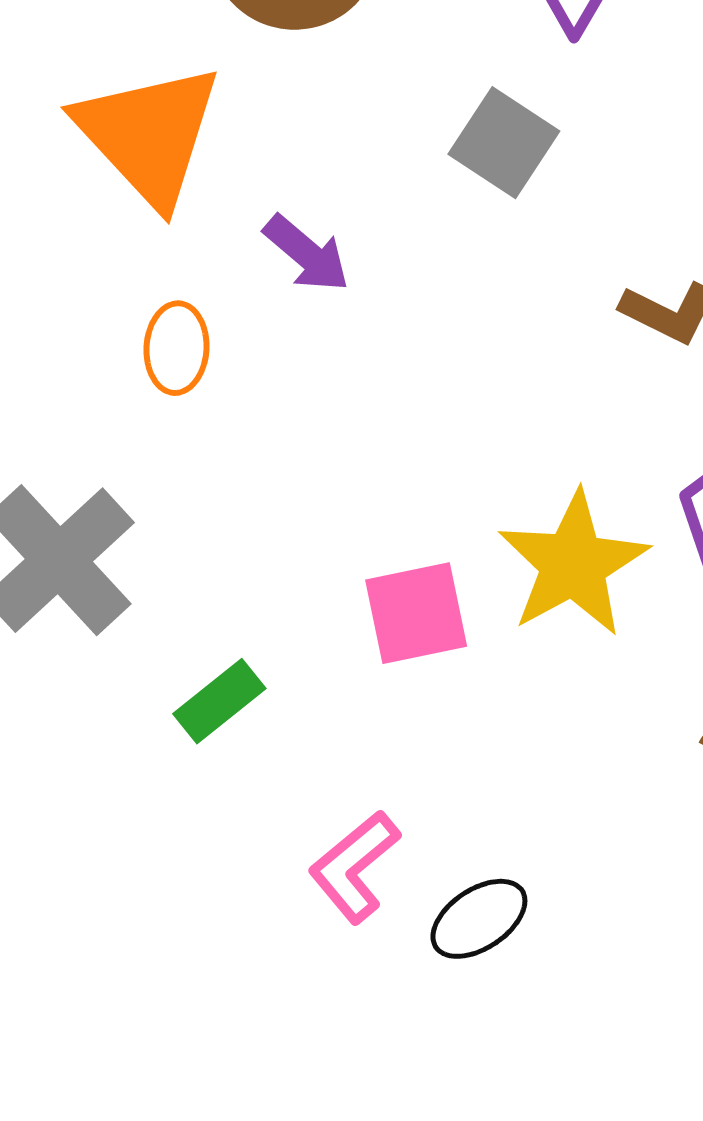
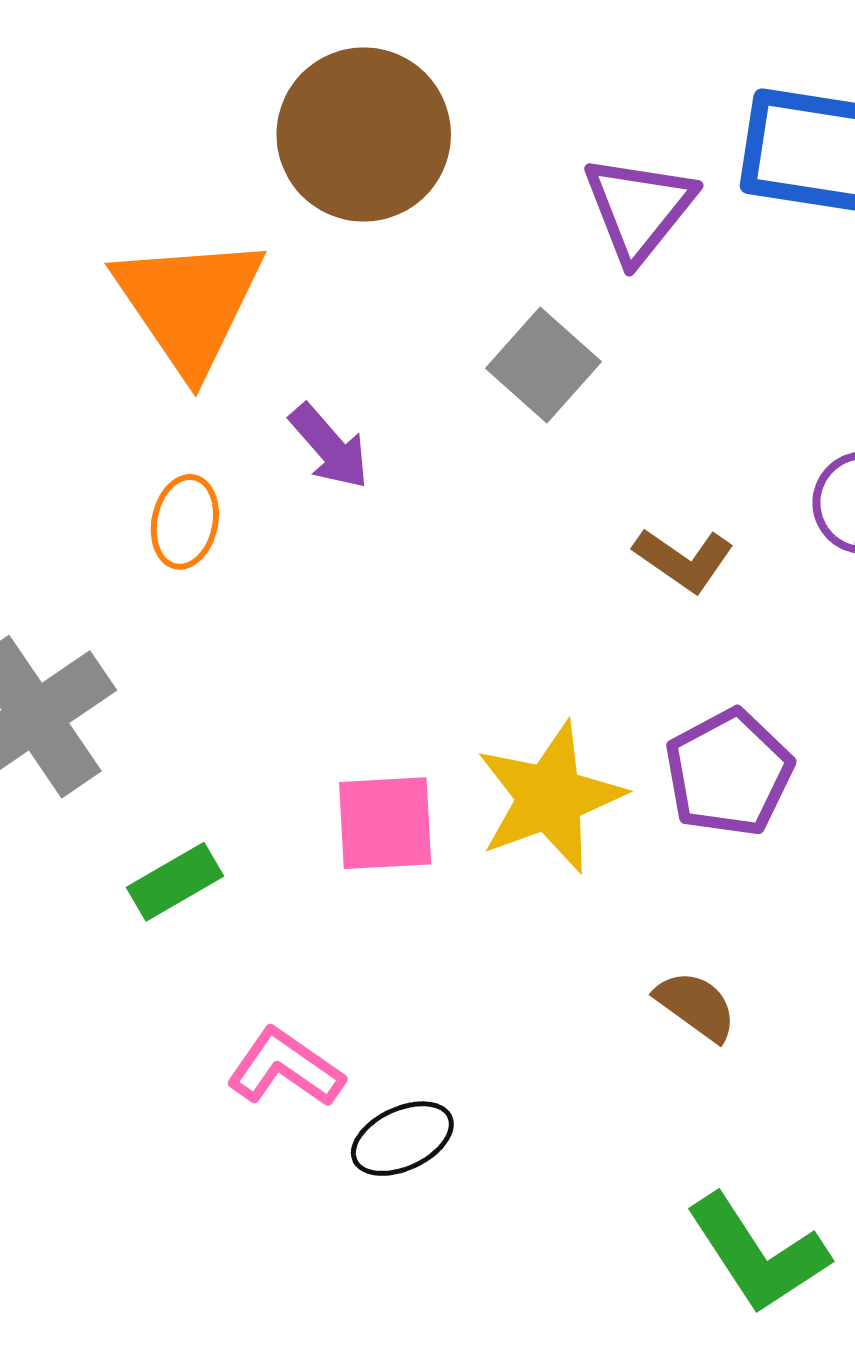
pink L-shape: (354, 867) -> (285, 1068), turned 66

